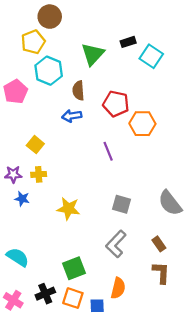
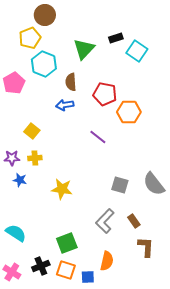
purple line: (108, 151) -> (98, 137), turned -30
gray square: (121, 204) -> (120, 185), moved
brown rectangle: (159, 244) -> (134, 221), moved

